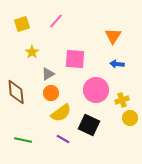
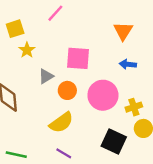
yellow square: (22, 24) -> (15, 29), moved
orange circle: (51, 93) -> (67, 90), moved
black square: (89, 125) -> (114, 142), moved

